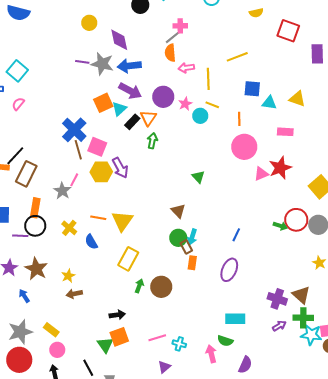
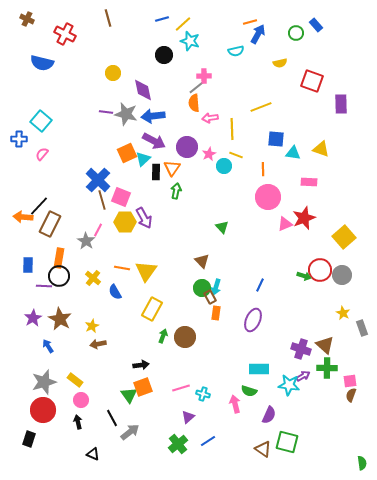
black rectangle: (132, 122) -> (156, 172), turned -42
cyan star: (311, 335) -> (289, 385), moved

